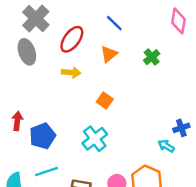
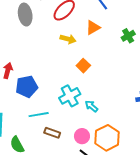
yellow arrow: (71, 73) -> (68, 39), moved
cyan arrow: (166, 146) -> (91, 106), moved
cyan line: (47, 172) -> (39, 115), moved

